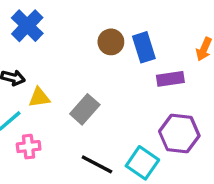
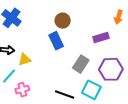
blue rectangle: (144, 47) -> (56, 41), moved
gray rectangle: (85, 109) -> (81, 64), moved

